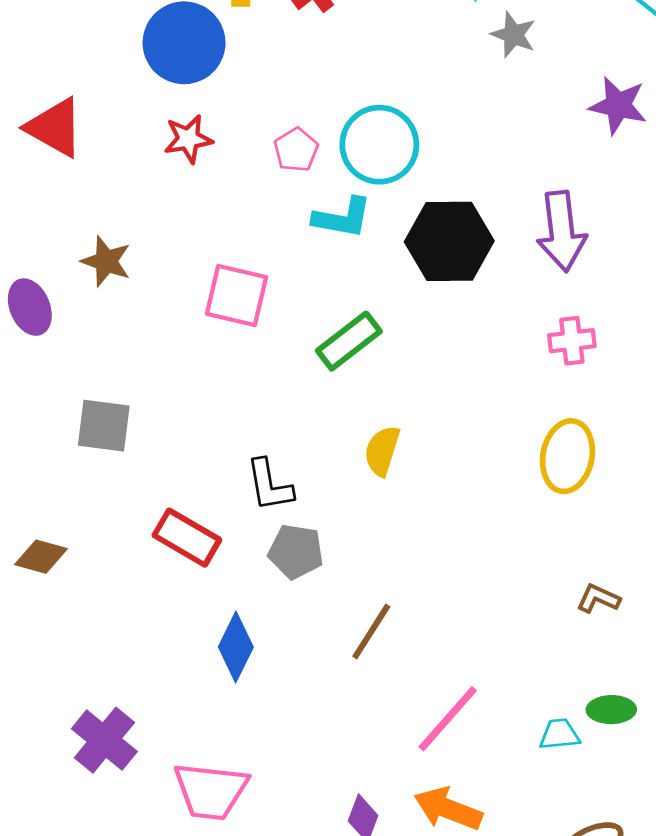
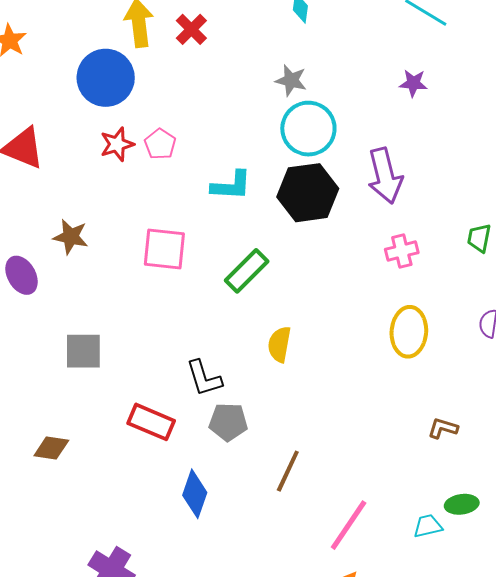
gray star: (513, 35) -> (291, 80), moved
purple star: (618, 105) -> (413, 83), size x0.7
cyan circle: (379, 145) -> (308, 129), moved
pink pentagon: (296, 150) -> (160, 144), moved

